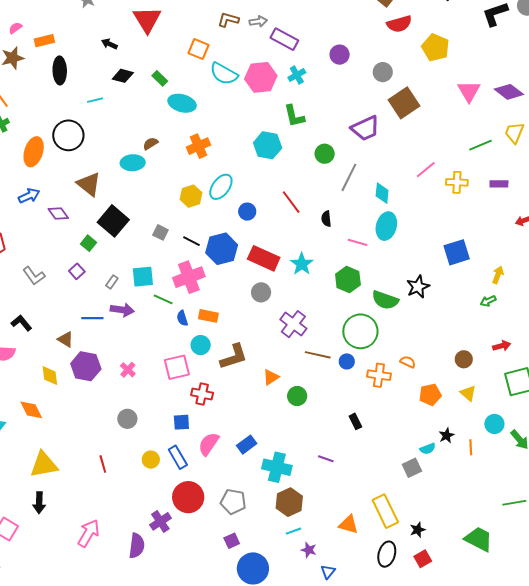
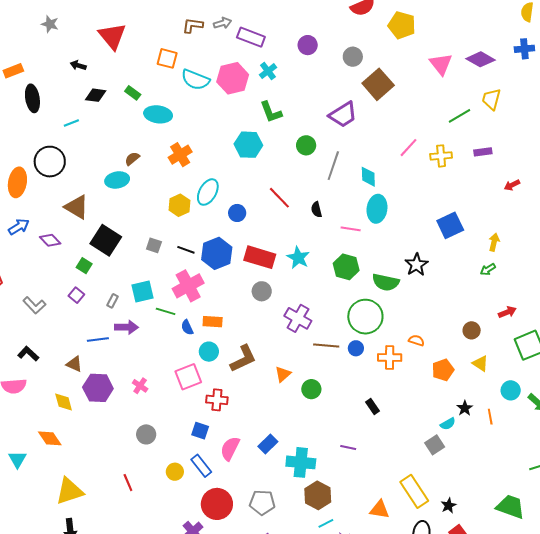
blue square: (181, 422) -> (200, 431), turned 30

